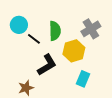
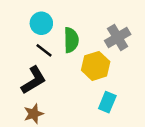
cyan circle: (19, 25) -> (41, 23), moved
black L-shape: (47, 65) -> (34, 80), moved

